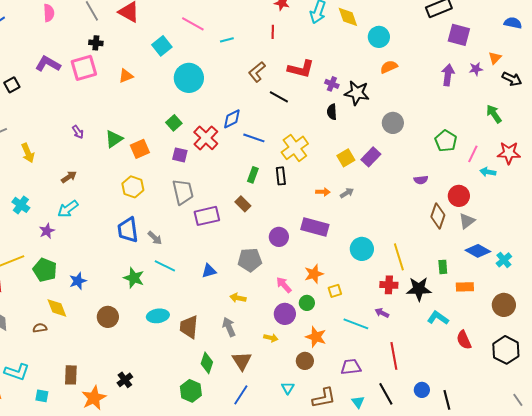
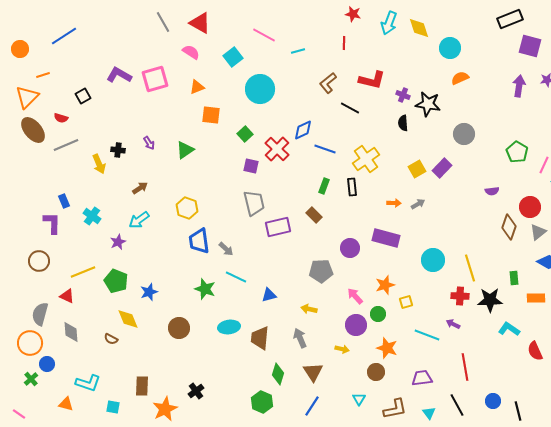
pink semicircle: (49, 13) -> (191, 52), moved, turned -54
black cross: (96, 43) -> (118, 150), moved
orange square: (140, 149) -> (211, 115), moved, turned 30
yellow hexagon: (133, 187) -> (187, 208), moved
blue triangle: (209, 271) -> (269, 295), moved
brown semicircle: (40, 328) -> (111, 339), turned -144

